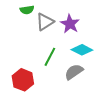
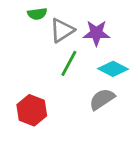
purple star: (70, 24) -> (96, 33), turned -30
green line: (50, 57) -> (69, 63), moved

